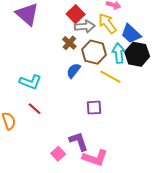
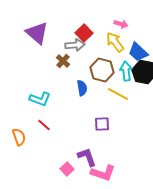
gray arrow: (85, 26) -> (75, 45), moved
brown cross: (69, 43) -> (63, 61), moved
blue semicircle: (73, 71) -> (82, 88), turned 133

